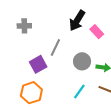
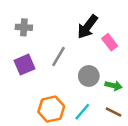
purple square: (38, 64) -> (25, 65), moved
orange hexagon: (31, 93) -> (51, 109), moved

